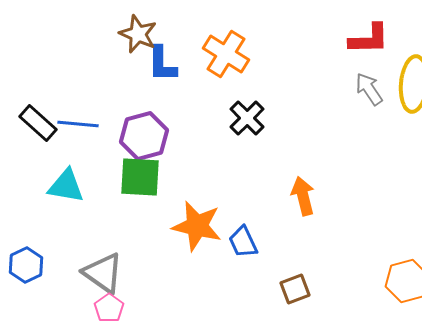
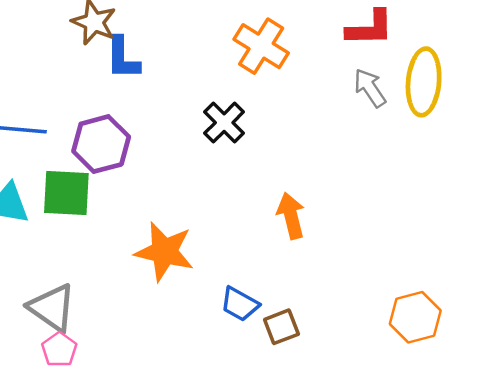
orange cross: (226, 54) -> (261, 46), moved
green square: (140, 177) -> (66, 193), moved
blue trapezoid: (243, 242) -> (240, 304), moved, turned -36

